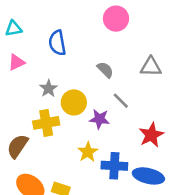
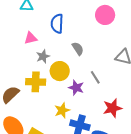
pink triangle: (16, 62) -> (31, 38), moved
gray semicircle: (105, 70) -> (78, 49), moved

